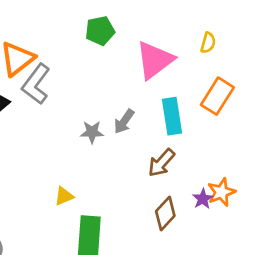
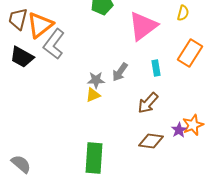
cyan rectangle: (172, 116) -> (156, 68), size x0.6
yellow triangle: (64, 196) -> (93, 95), moved
brown diamond: (165, 213) -> (151, 141), turned 55

